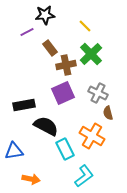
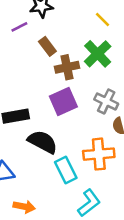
yellow line: (85, 26) -> (102, 20), moved
orange cross: (92, 136) -> (99, 154), turned -35

